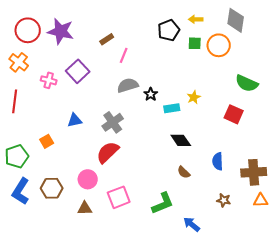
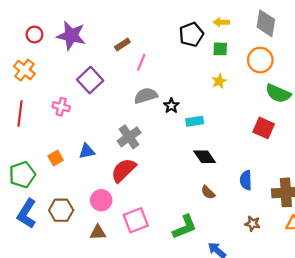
red circle: (28, 30) -> (34, 34), size x0.6
orange circle: (219, 45) -> (260, 60), moved
pink cross: (49, 80) -> (61, 107), moved
yellow star: (194, 97) -> (219, 81), moved
blue triangle: (75, 120) -> (87, 151), moved

